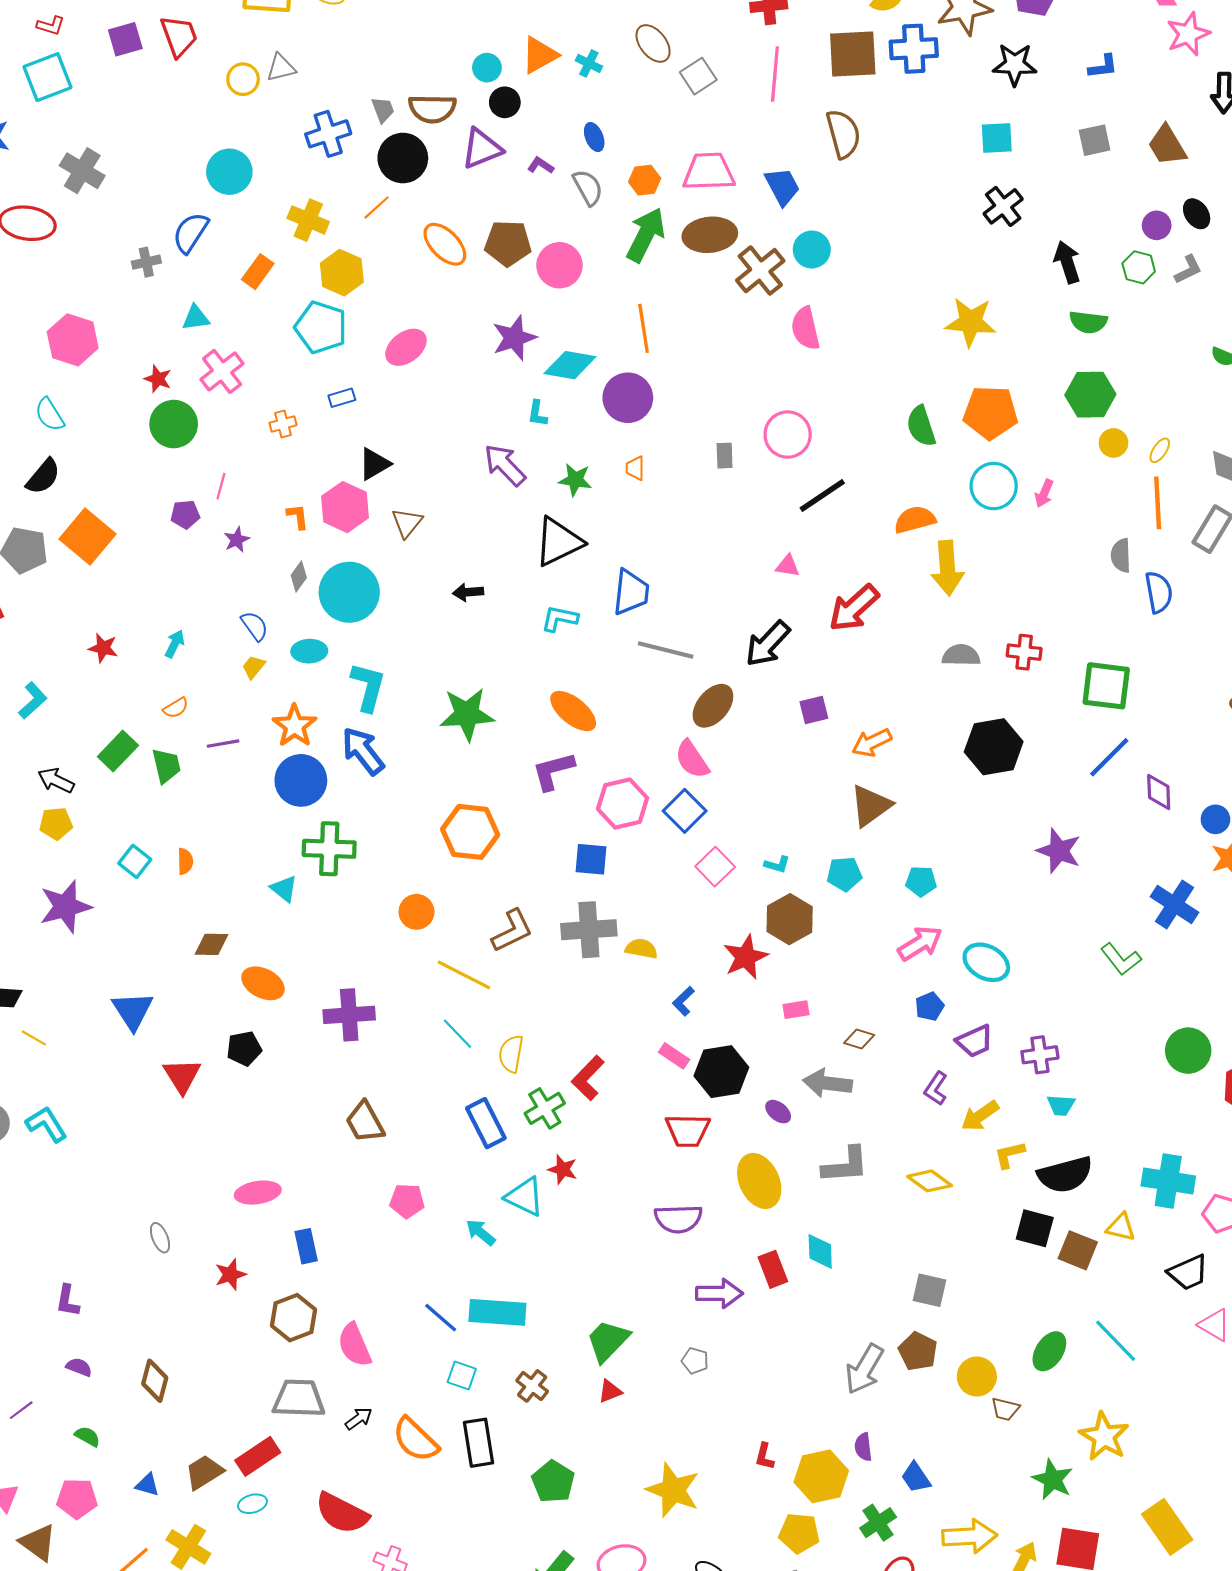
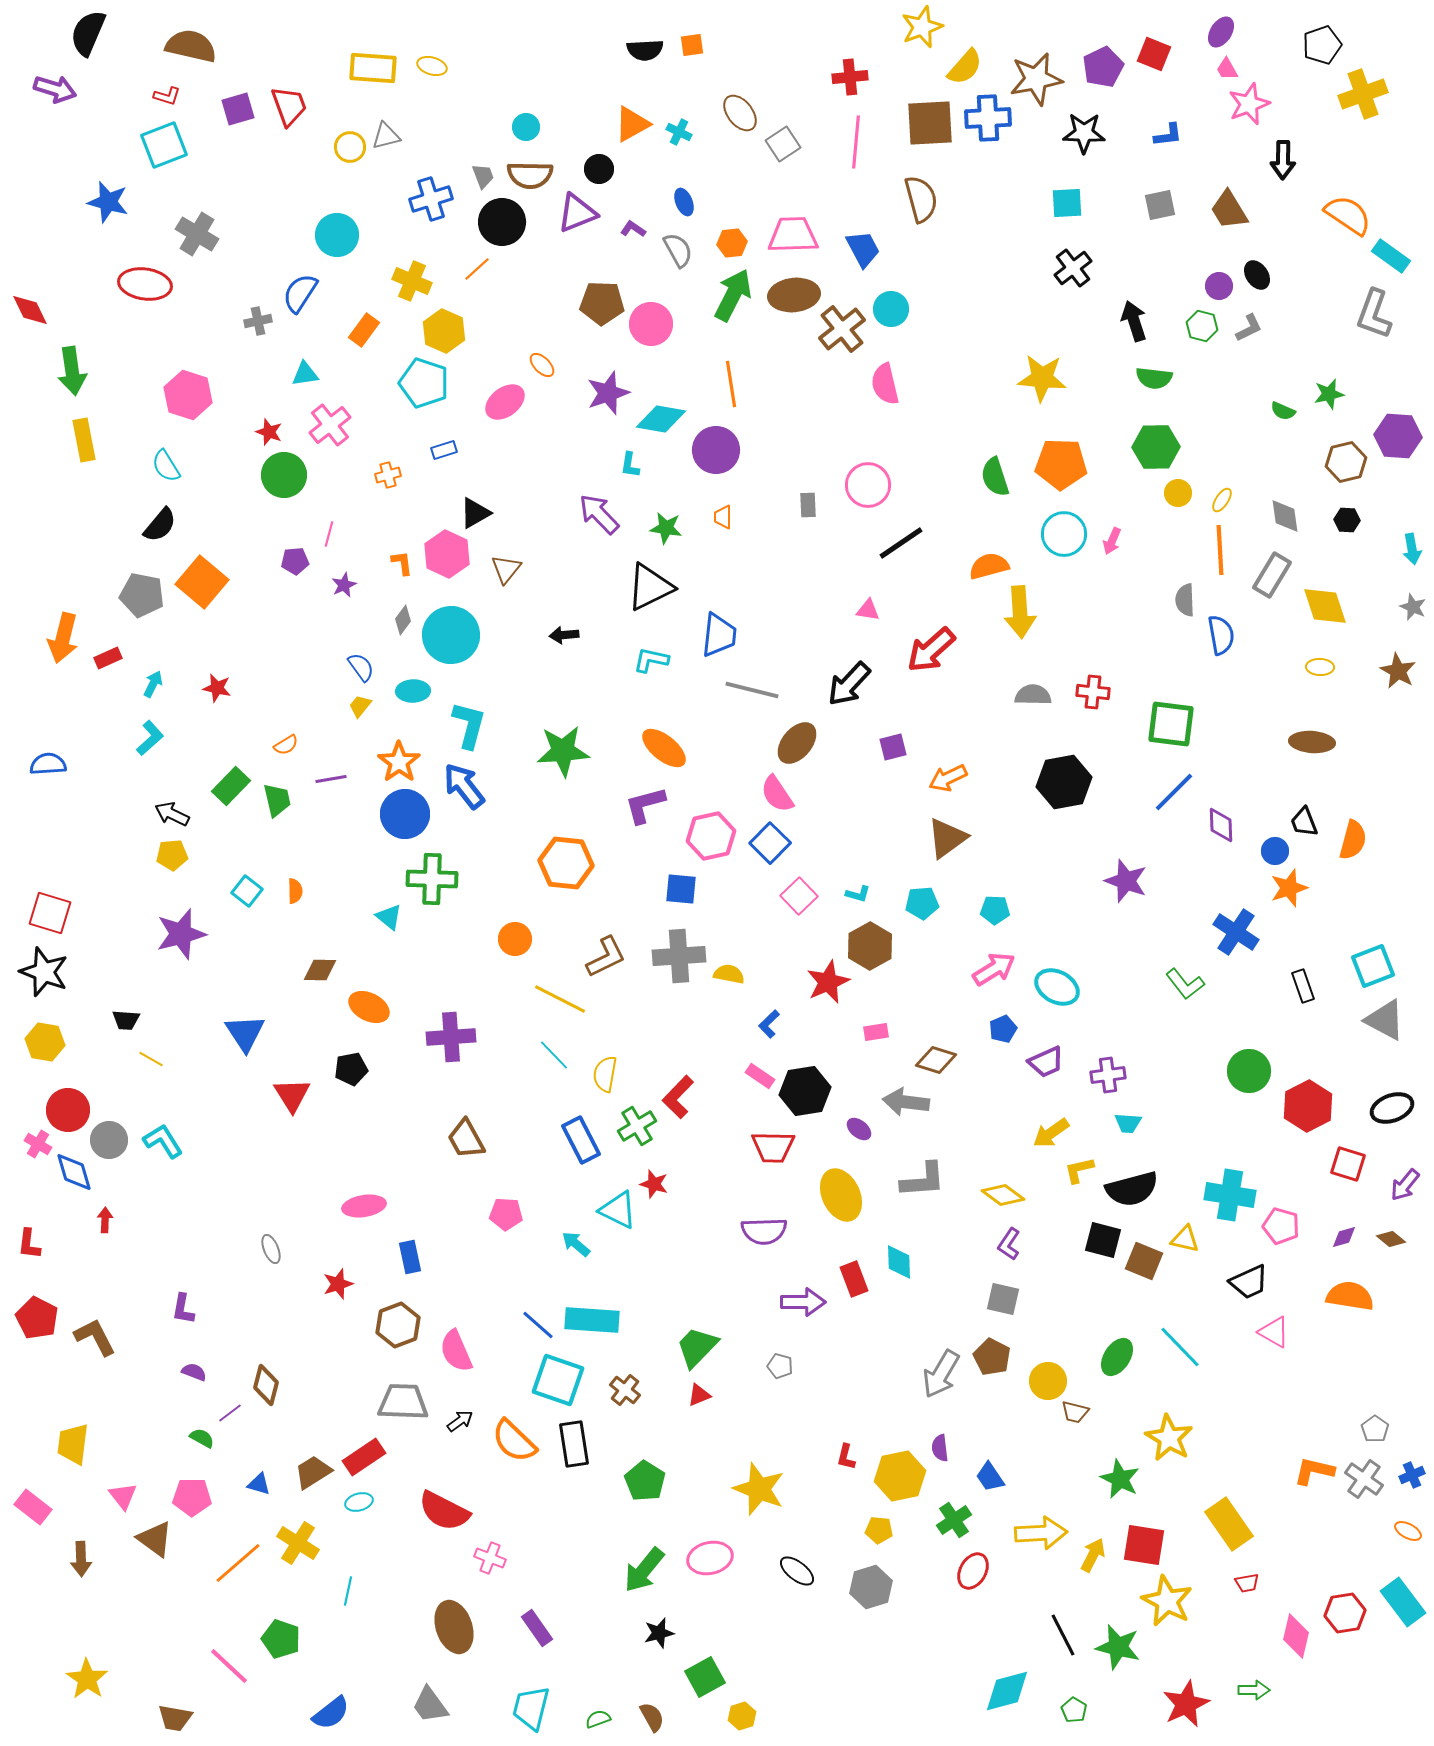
cyan circle: (487, 68) -> (526, 127), moved
orange ellipse: (445, 244) -> (542, 365), moved, size x0.6
cyan arrow: (175, 644) -> (153, 684), moved
brown diamond: (859, 1039) -> (936, 1060), size x1.4
purple L-shape: (936, 1088) -> (1009, 1244), moved
cyan square: (462, 1375) -> (558, 1380), size x1.8
purple line: (21, 1410) -> (230, 1413), moved
yellow pentagon: (799, 1533) -> (879, 1530), size x0.7

